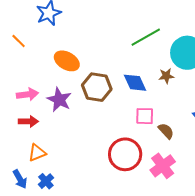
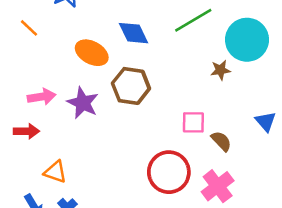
blue diamond: (135, 83) -> (134, 33), moved
red arrow: (28, 121) -> (27, 131), moved
orange triangle: (37, 153) -> (55, 172), turned 42

